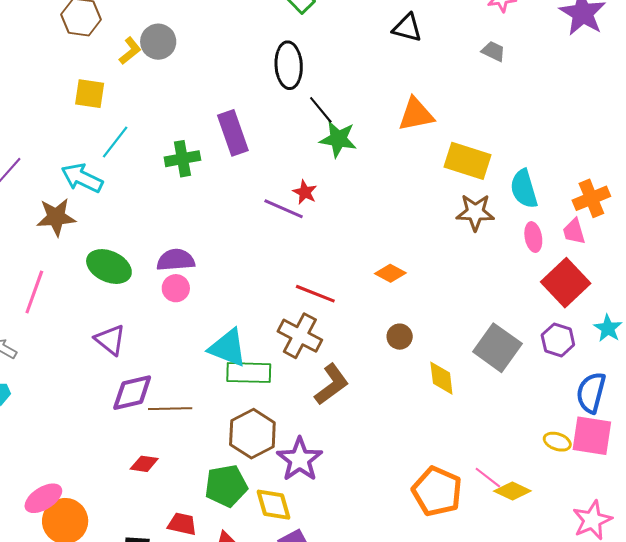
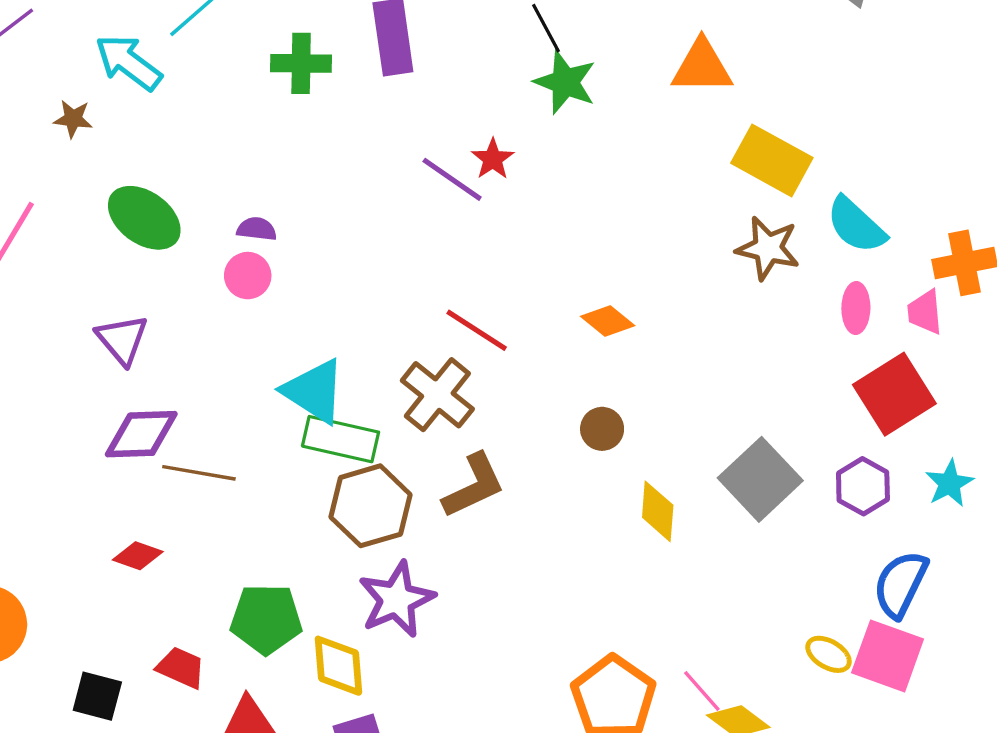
cyan semicircle: (524, 189) -> (856, 225), turned -42
brown star: (56, 217) -> (73, 119), size x0.6
purple semicircle: (176, 260) -> (257, 229), size x0.6
brown hexagon: (252, 434) -> (371, 506), moved

